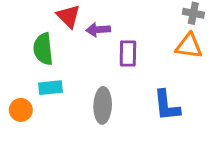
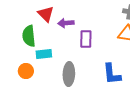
cyan rectangle: (51, 88) -> (44, 54), moved
orange circle: (21, 110) -> (26, 71), moved

